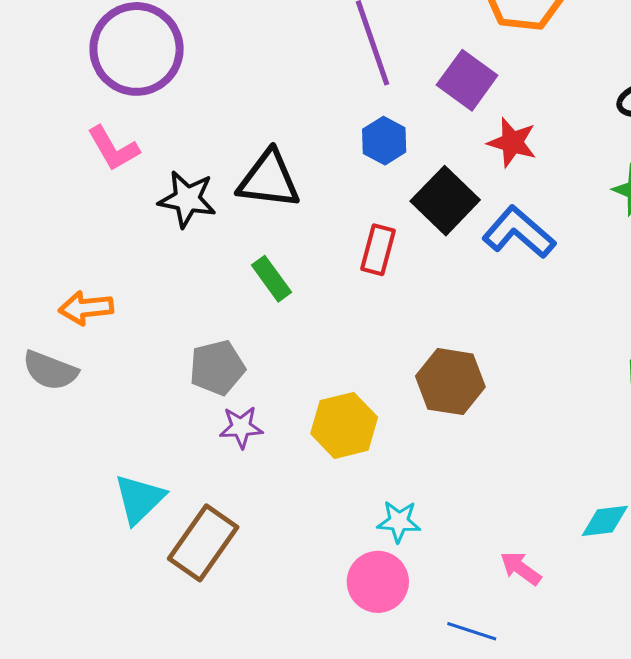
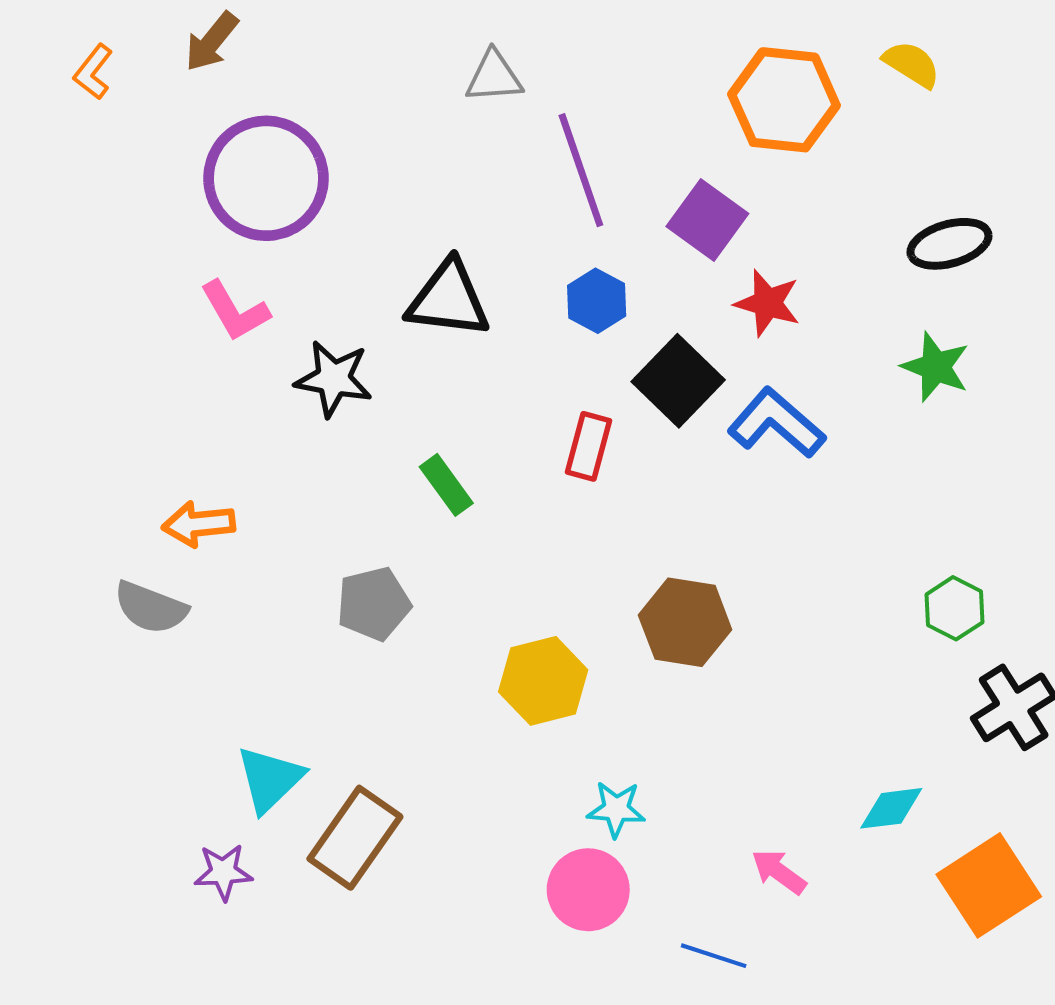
black triangle: (269, 180) -> (448, 299), moved
purple star: (241, 427) -> (223, 872), moved

